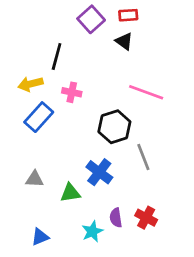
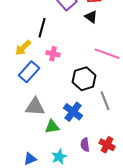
yellow arrow: (30, 84) -> (23, 48), turned -30
gray triangle: (35, 179) -> (35, 107), moved, size x1.5
cyan star: (92, 231) -> (59, 157), moved

